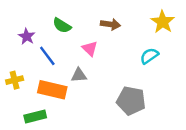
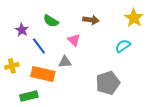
gray pentagon: (131, 101) -> (108, 83), turned -30

